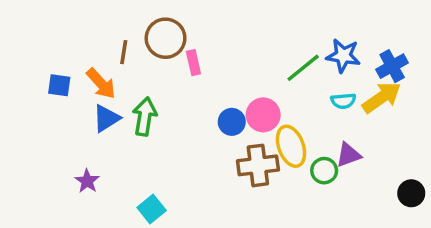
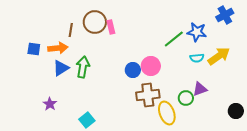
pink rectangle: (193, 63) -> (111, 27), moved
blue cross: (392, 66) -> (225, 15), moved
orange arrow: (101, 84) -> (58, 48), turned -54
yellow ellipse: (291, 146) -> (167, 113), moved

